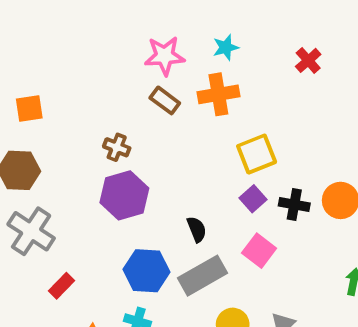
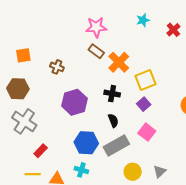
cyan star: (226, 47) -> (143, 20), moved
orange cross: (218, 94) -> (119, 62), moved, turned -35
brown cross: (117, 147) -> (57, 67), moved
black cross: (294, 204) -> (112, 94), moved

